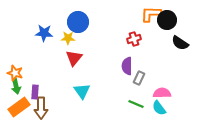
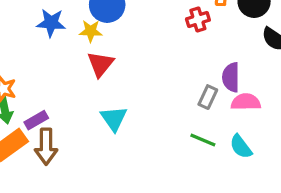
red cross: (134, 39) -> (198, 19), moved
purple semicircle: (127, 66) -> (231, 77), moved
purple rectangle: (35, 92) -> (36, 120), turned 56
pink semicircle: (162, 93) -> (246, 102), moved

